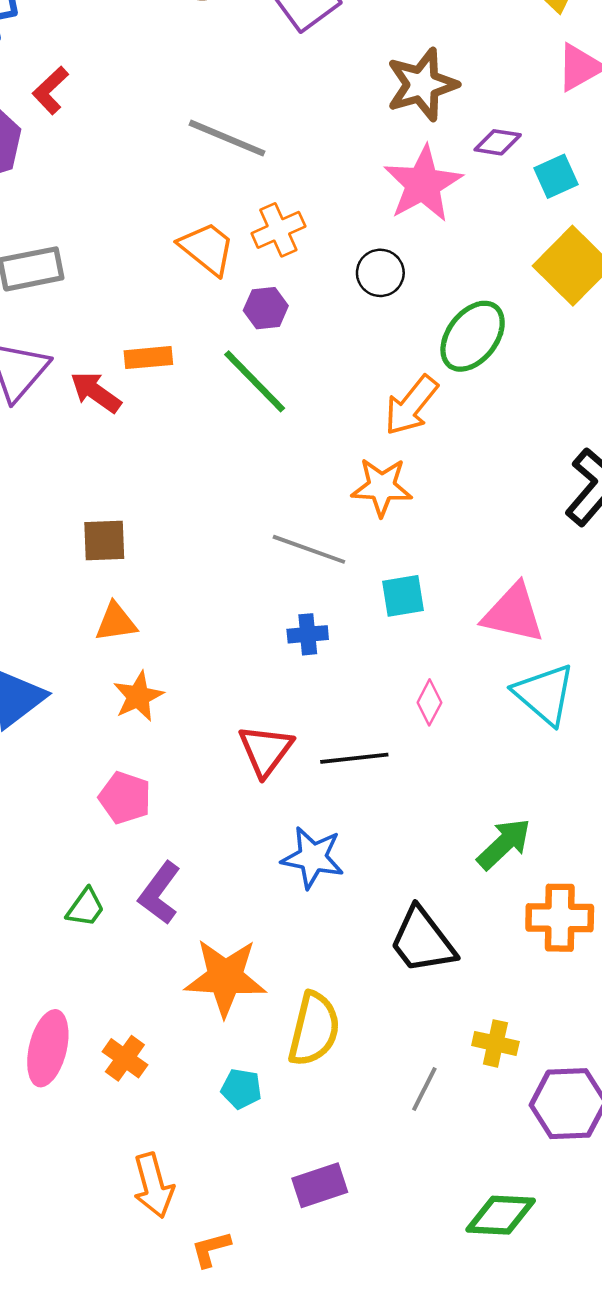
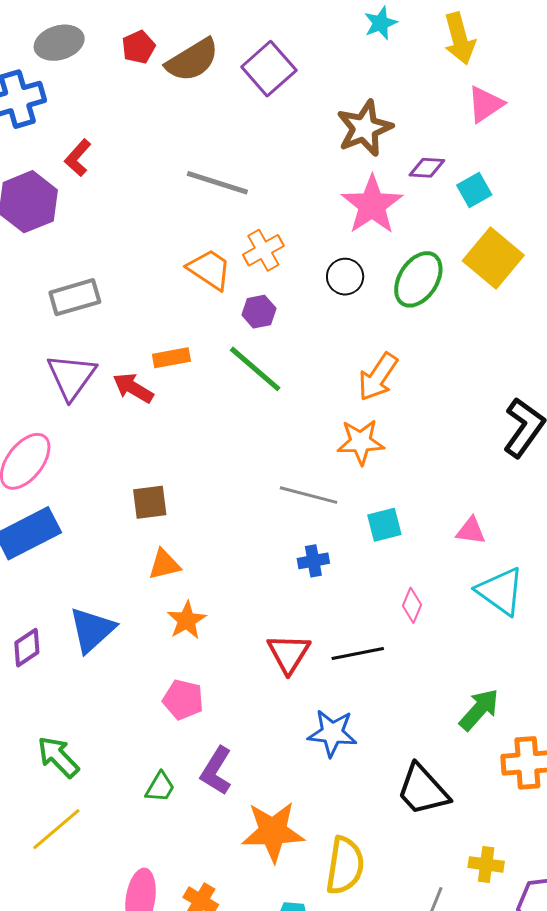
green ellipse: (473, 336) -> (418, 279), moved
pink triangle: (513, 613) -> (471, 531), size x0.6

